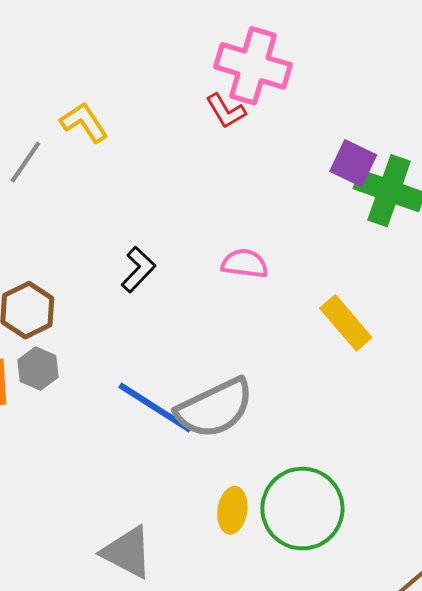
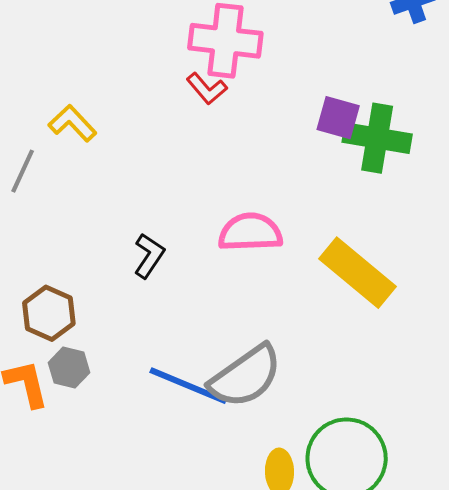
pink semicircle: (245, 264) -> (250, 232), size x1.4
yellow rectangle: (346, 323) -> (357, 273), size x1.4

